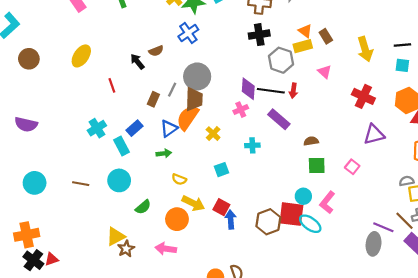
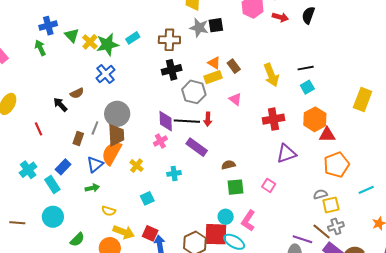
cyan square: (402, 65) -> (307, 87), turned -32
red cross: (363, 96) -> (273, 119), turned -30

